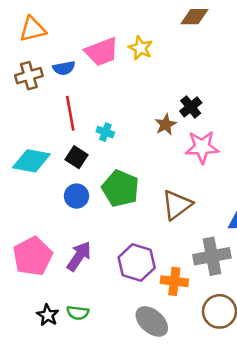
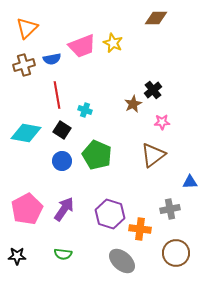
orange triangle: (33, 29) -> (27, 28), turned -30
pink star: (202, 147) -> (162, 122), size x0.6
brown triangle: (177, 205) -> (153, 155), moved
gray cross: (212, 256) -> (170, 209), size x0.7
black star: (48, 315) -> (17, 256), moved, turned -30

